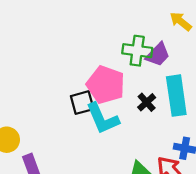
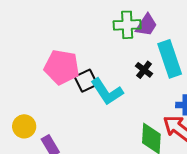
pink pentagon: (106, 85) -> (62, 67), moved

